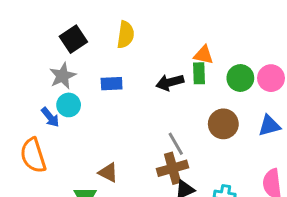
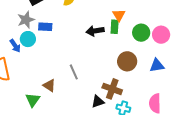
orange triangle: (204, 55) -> (119, 15), turned 40
blue rectangle: (112, 84) -> (45, 27), moved
gray line: (176, 144) -> (74, 72), moved
brown cross: (173, 168) -> (112, 89), moved, turned 30

